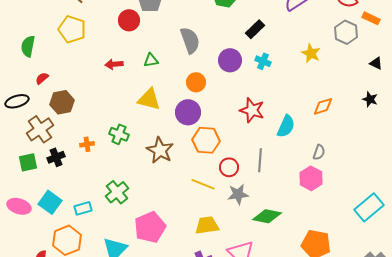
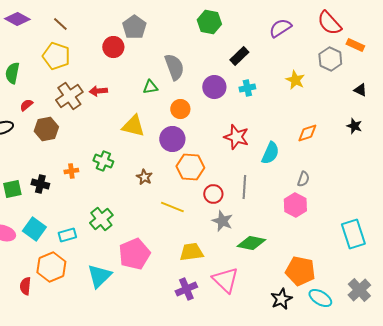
green triangle: (151, 60) -> (150, 87), moved
cyan cross: (263, 61) -> (247, 88), turned -35
brown cross: (40, 129) -> (69, 96), moved
brown star: (160, 150) -> (144, 177), size x0.6
black cross: (56, 157) -> (40, 184), turned 36
yellow line: (203, 184) -> (172, 207), moved
gray star: (238, 194) -> (222, 221), turned 30
cyan rectangle: (369, 207) -> (353, 234), turned -68

